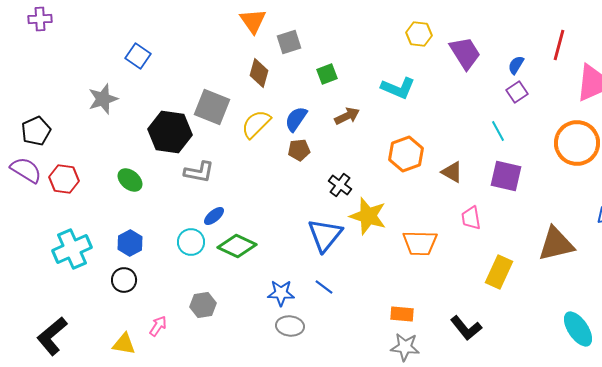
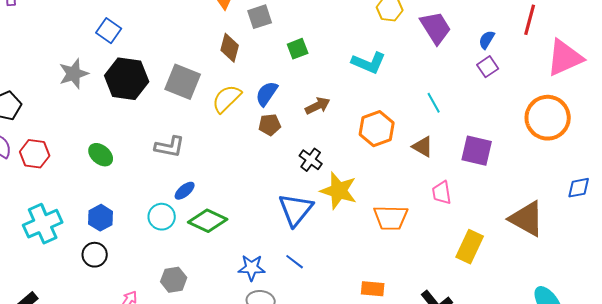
brown arrow: (347, 116) -> (318, 106), moved
cyan line: (498, 131) -> (434, 103), moved
black hexagon: (170, 132) -> (127, 79), moved
brown triangle: (556, 244) -> (527, 219), turned 42

